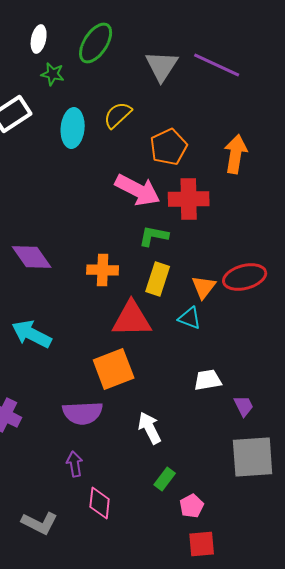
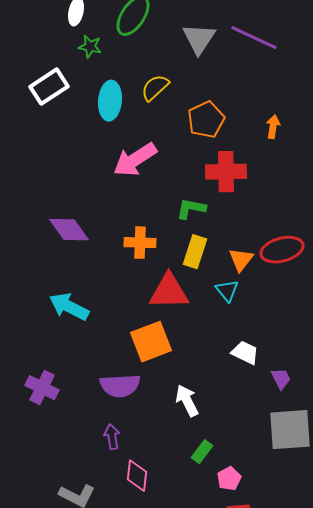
orange arrow: (236, 154) -> (273, 127), size x0.6
pink arrow: (138, 190) -> (135, 160), moved, turned 120
cyan triangle: (190, 318) -> (227, 291), turned 30
white trapezoid: (208, 380) -> (245, 353), turned 36

